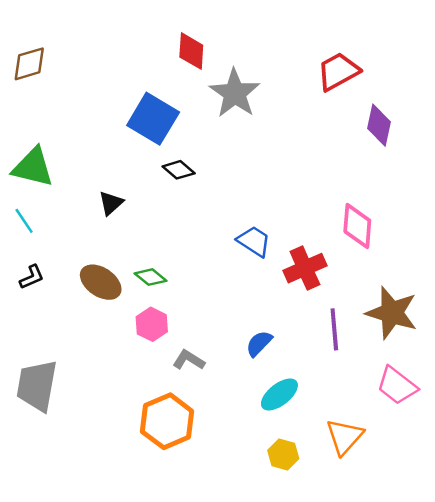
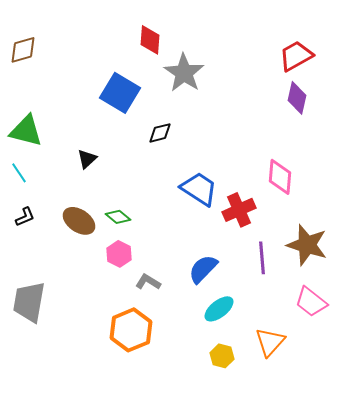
red trapezoid: (338, 71) -> (296, 56), moved
black diamond: (179, 170) -> (160, 133), moved, turned -55
blue trapezoid: (254, 241) -> (199, 189), size x1.4
blue semicircle: (259, 343) -> (203, 269), size x1.4

